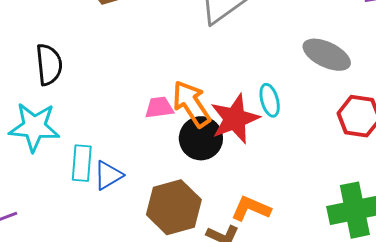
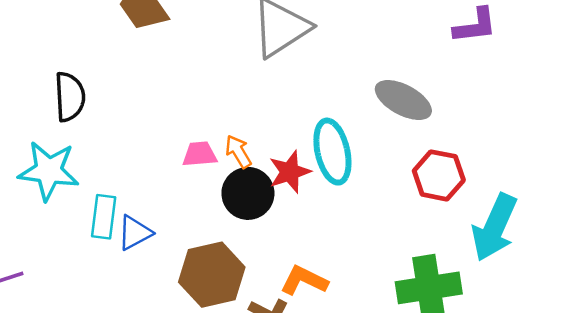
cyan ellipse: (270, 100) -> (332, 152), size x1.6
orange arrow: (191, 104) -> (238, 152), size x0.6
red star: (235, 119) -> (290, 172), size x0.7

